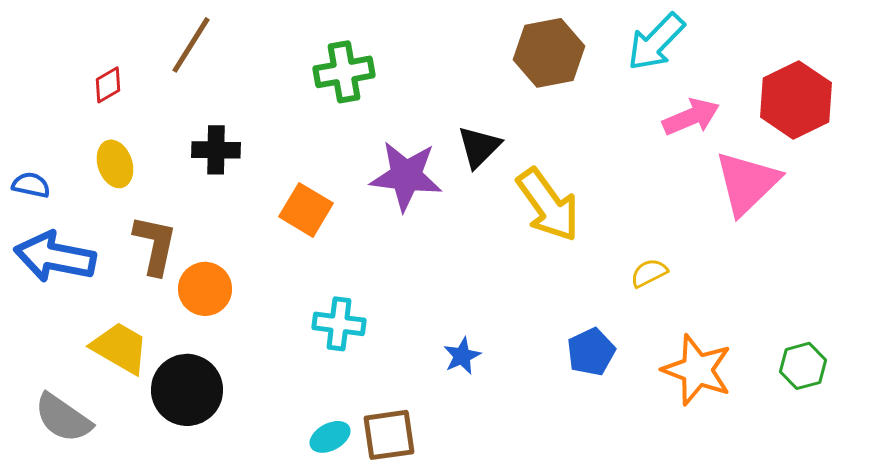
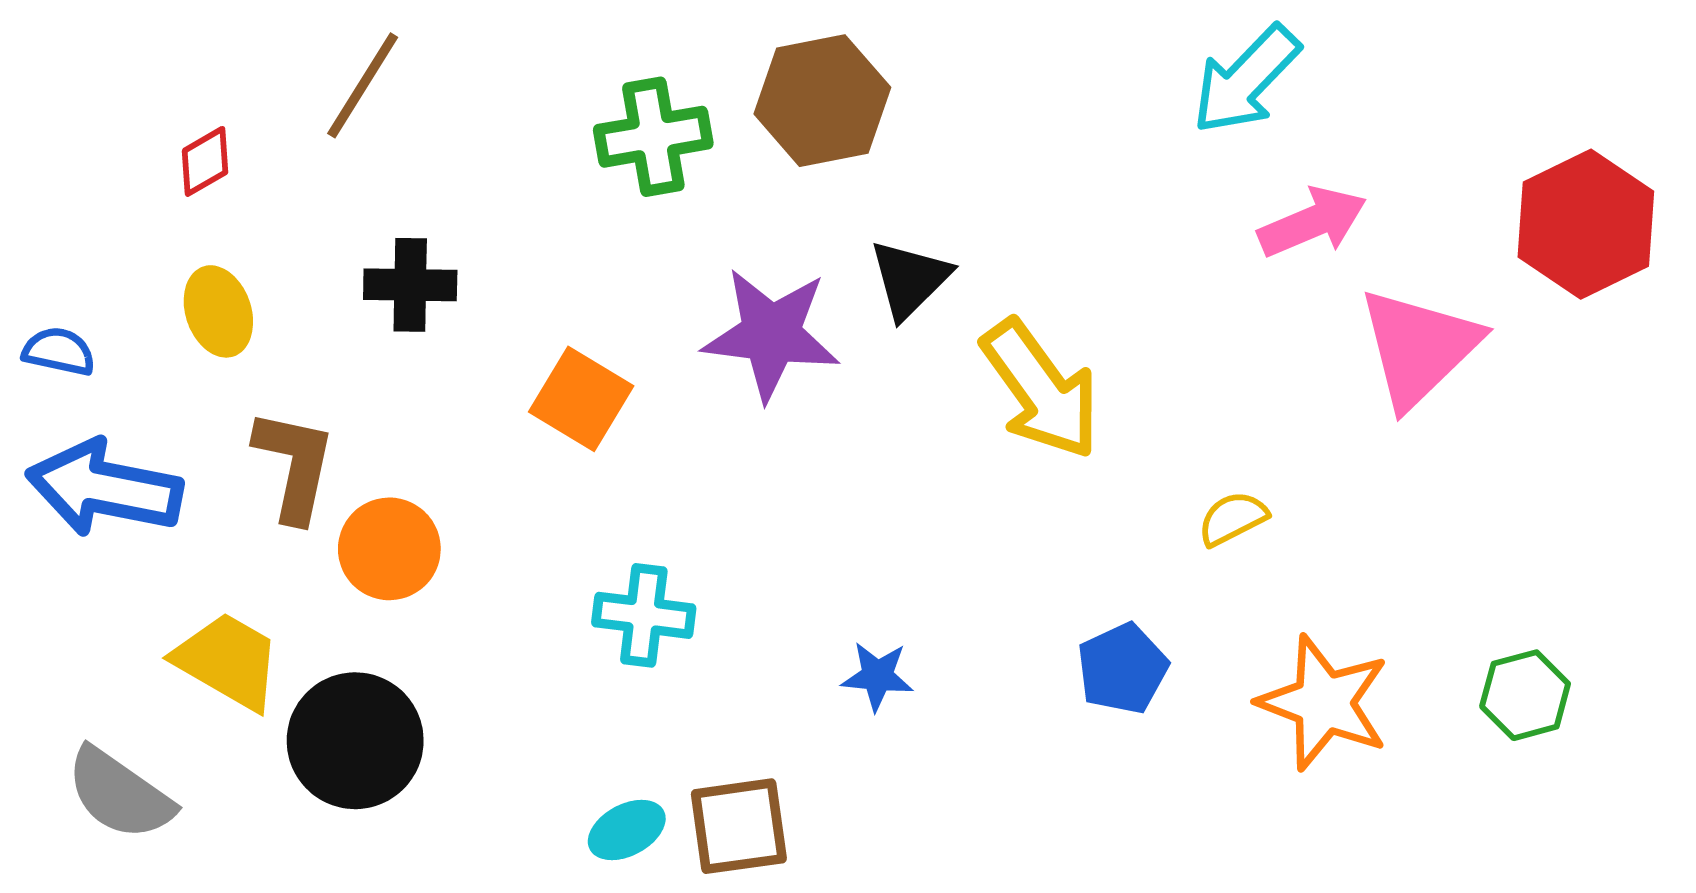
brown hexagon: (549, 53) -> (822, 101), moved
red hexagon: (796, 100) -> (1586, 224), moved
blue star: (462, 356) -> (877, 676), turned 30

